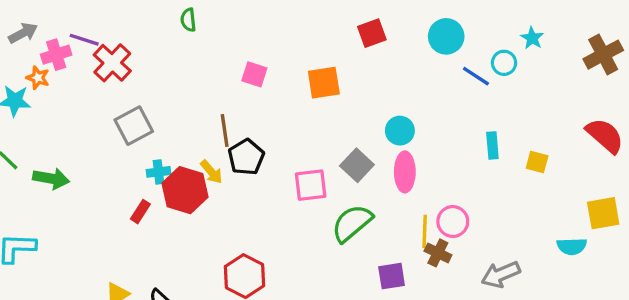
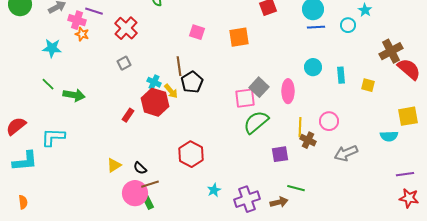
pink cross: (56, 55) -> (77, 20), turned 36
brown cross: (603, 55) -> (391, 51), moved
red cross: (112, 63) -> (126, 28), moved
blue line: (476, 76) -> (316, 27), moved, turned -36
orange star: (38, 78) -> (82, 34), moved
gray square: (134, 126) -> (124, 63), size x0.6
cyan circle: (400, 131) -> (313, 67), moved
cyan cross: (159, 172) -> (154, 82), moved, turned 32
pink square: (311, 185) -> (245, 98), moved
pink circle: (453, 222) -> (329, 121), moved

